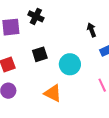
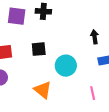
black cross: (36, 16) -> (43, 11), turned -35

